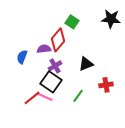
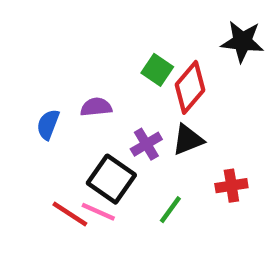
green square: (72, 22) -> (157, 70), moved
red diamond: (58, 40) -> (190, 87), moved
purple cross: (55, 66) -> (146, 144), moved
red line: (32, 98) -> (70, 214), turned 72

